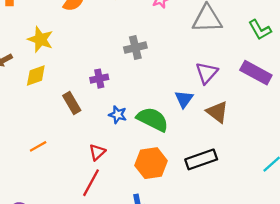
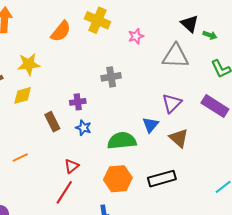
yellow star: (40, 39) -> (29, 64), turned -30
blue star: (118, 115) -> (83, 128), moved
green semicircle: (153, 119) -> (122, 141), turned -36

